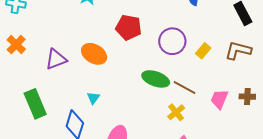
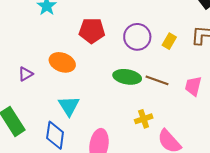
purple triangle: (56, 59) -> (26, 74), size x0.7
cyan triangle: (93, 98) -> (69, 106), size x1.6
yellow cross: (176, 112) -> (144, 119), moved, turned 30

